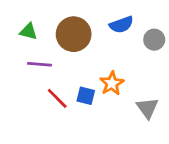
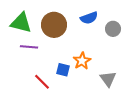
green triangle: (28, 31) -> (21, 23), size x1.6
red line: (57, 98) -> (42, 82), moved

